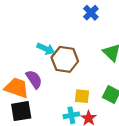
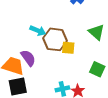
yellow square: (82, 96) -> (68, 48), moved

